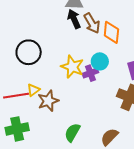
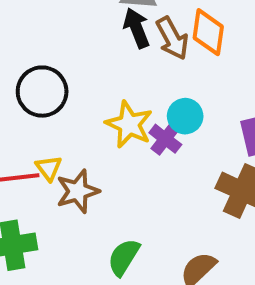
orange diamond: (111, 32) -> (208, 32), moved
purple cross: (90, 73) -> (165, 139), turned -35
yellow triangle: (33, 90) -> (49, 168), turned -32

